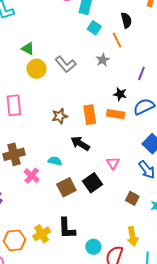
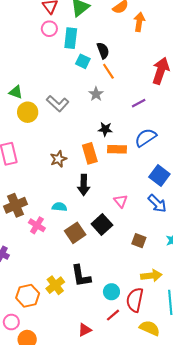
black semicircle: (126, 20) -> (103, 51), moved
purple line: (141, 74) -> (139, 103), turned 48
black star: (120, 94) -> (105, 129), moved
black arrow: (80, 143) -> (84, 185), turned -114
brown square: (132, 198) -> (139, 241), moved
yellow arrow: (133, 236) -> (151, 276), turned -78

